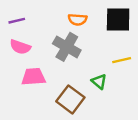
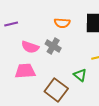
pink semicircle: (20, 47) -> (30, 47), moved
gray cross: (67, 47) -> (53, 46), size x0.7

